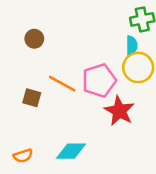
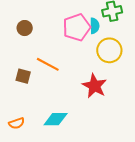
cyan semicircle: (132, 45) -> (95, 26), moved
pink pentagon: (99, 81) -> (77, 27), moved

